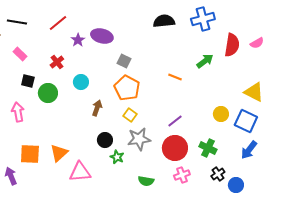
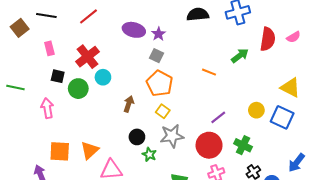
purple star: (78, 40) -> (159, 34), moved
pink rectangle: (20, 54) -> (49, 48), turned 32
red cross: (57, 62) -> (88, 57), size x1.6
cyan circle: (81, 82) -> (103, 77), moved
purple line: (175, 121) -> (218, 117), moved
blue arrow: (249, 150) -> (297, 163), moved

